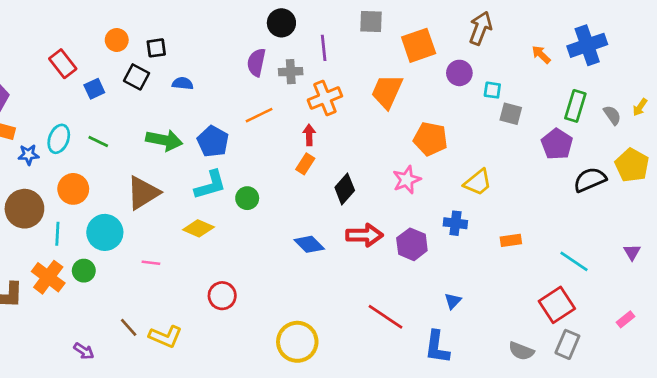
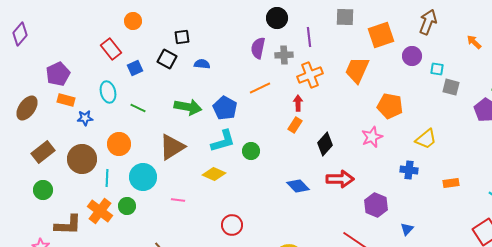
orange circle: (117, 40) -> (133, 21), moved
cyan ellipse: (59, 139) -> (108, 92), moved, turned -35
purple hexagon: (412, 244) -> (376, 205), moved

